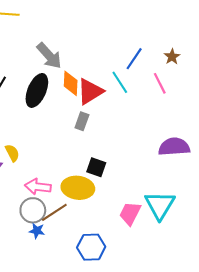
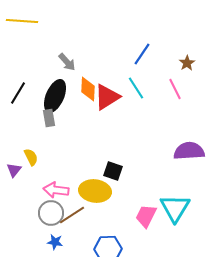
gray arrow: (49, 56) -> (67, 62), size x0.7
blue line: (134, 59) -> (142, 54), moved
gray rectangle: (82, 121) -> (49, 118), moved, turned -30
blue star: (37, 231) -> (55, 242), moved

